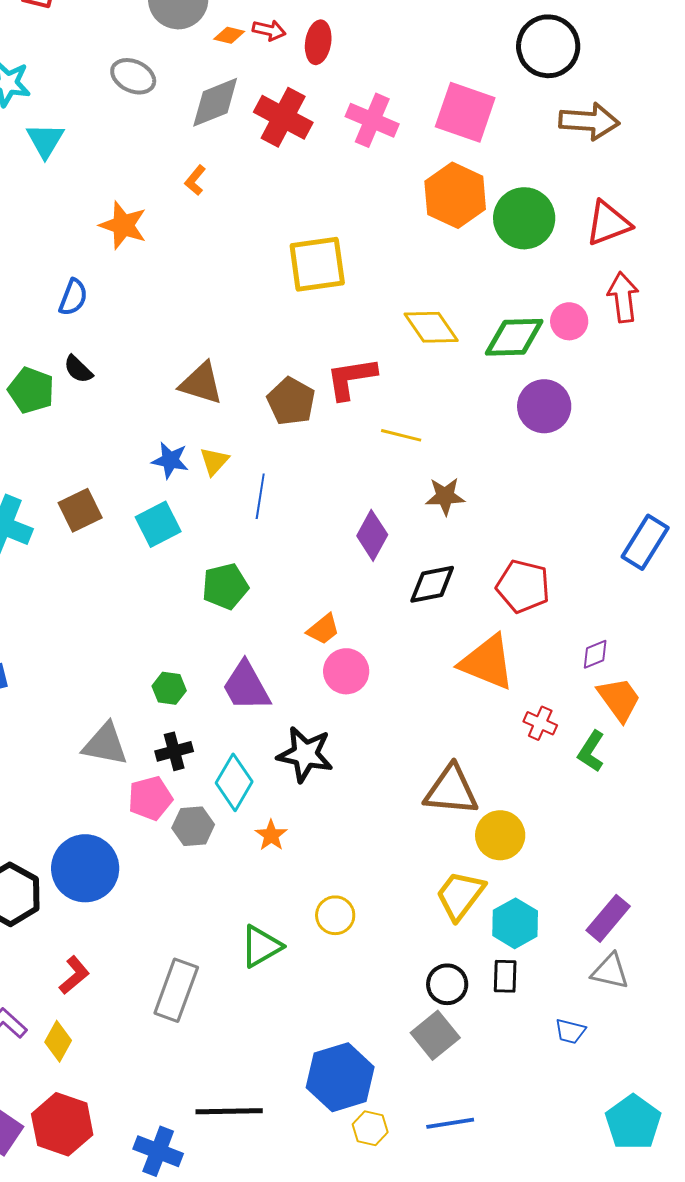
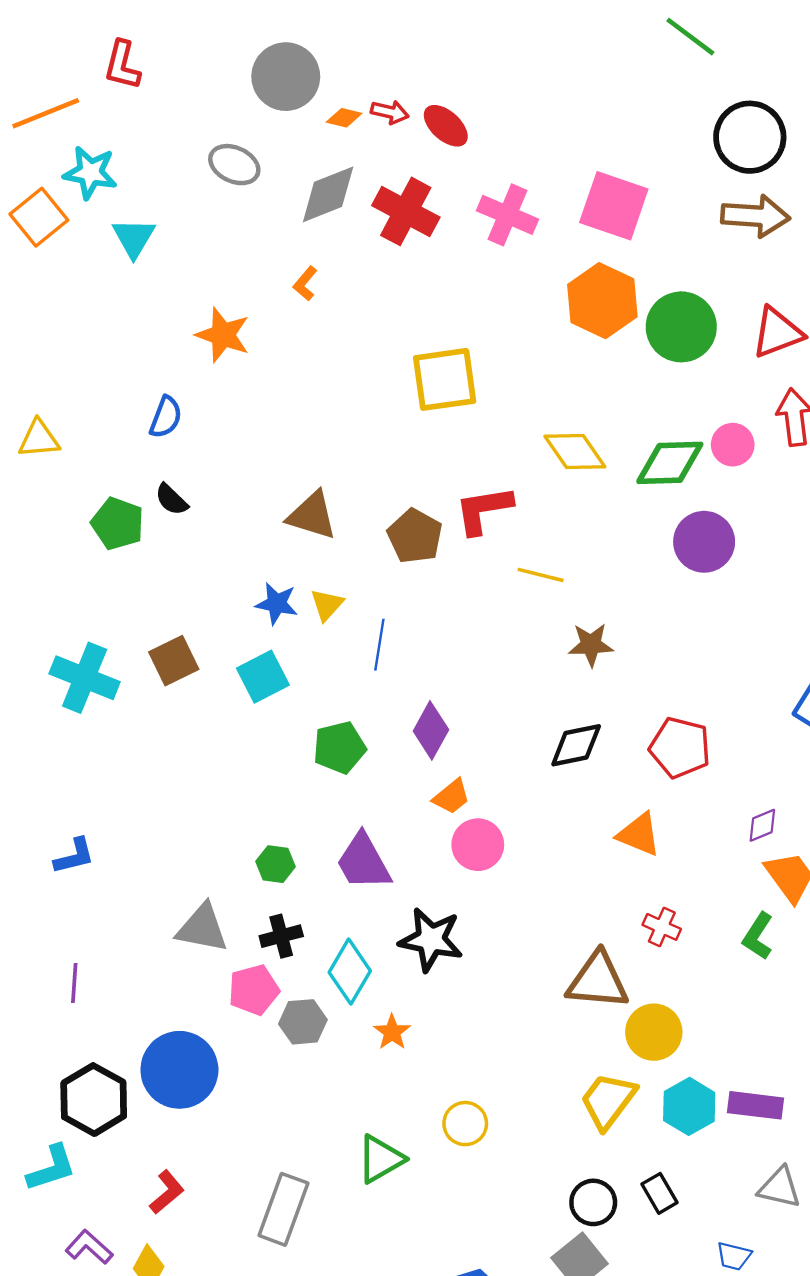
red ellipse: (318, 42) -> (446, 126), turned -57
black circle: (548, 46) -> (750, 137), moved
purple diamond: (372, 535) -> (431, 730), moved
orange triangle: (487, 662) -> (639, 834), size x0.7
red cross: (540, 723) -> (662, 927), moved
purple rectangle: (608, 918) -> (756, 1105), moved, turned 57
cyan hexagon: (515, 923) -> (689, 1106), moved
black rectangle: (505, 976) -> (660, 1193), turned -32

